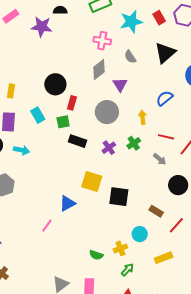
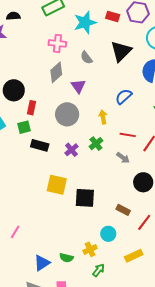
red rectangle: (159, 18) -> (113, 16), turned -40
blue triangle: (67, 203) -> (42, 263), moved

